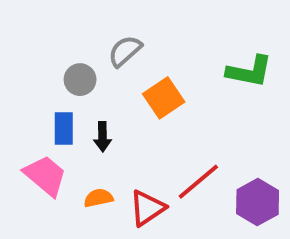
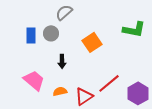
gray semicircle: (125, 51) -> (64, 12), moved
blue rectangle: (64, 129) -> (31, 35), moved

